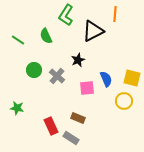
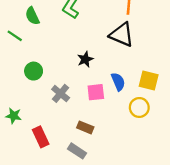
black triangle: (93, 31) -> (122, 35), moved, turned 50
green semicircle: (46, 36) -> (32, 16), moved
gray cross: (57, 76) -> (61, 93), moved
red rectangle: (51, 126) -> (41, 137), moved

